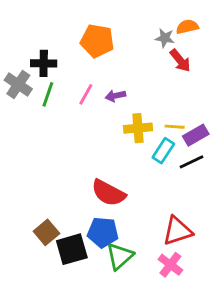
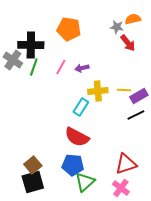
black cross: (44, 63) -> (31, 45), size x1.4
cyan rectangle: (163, 151) -> (81, 107), moved
black square: (72, 249) -> (33, 182), moved

